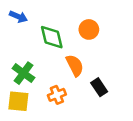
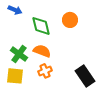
orange semicircle: (75, 65) -> (42, 51), moved, turned -42
black rectangle: (99, 87) -> (85, 76), moved, size x1.5

